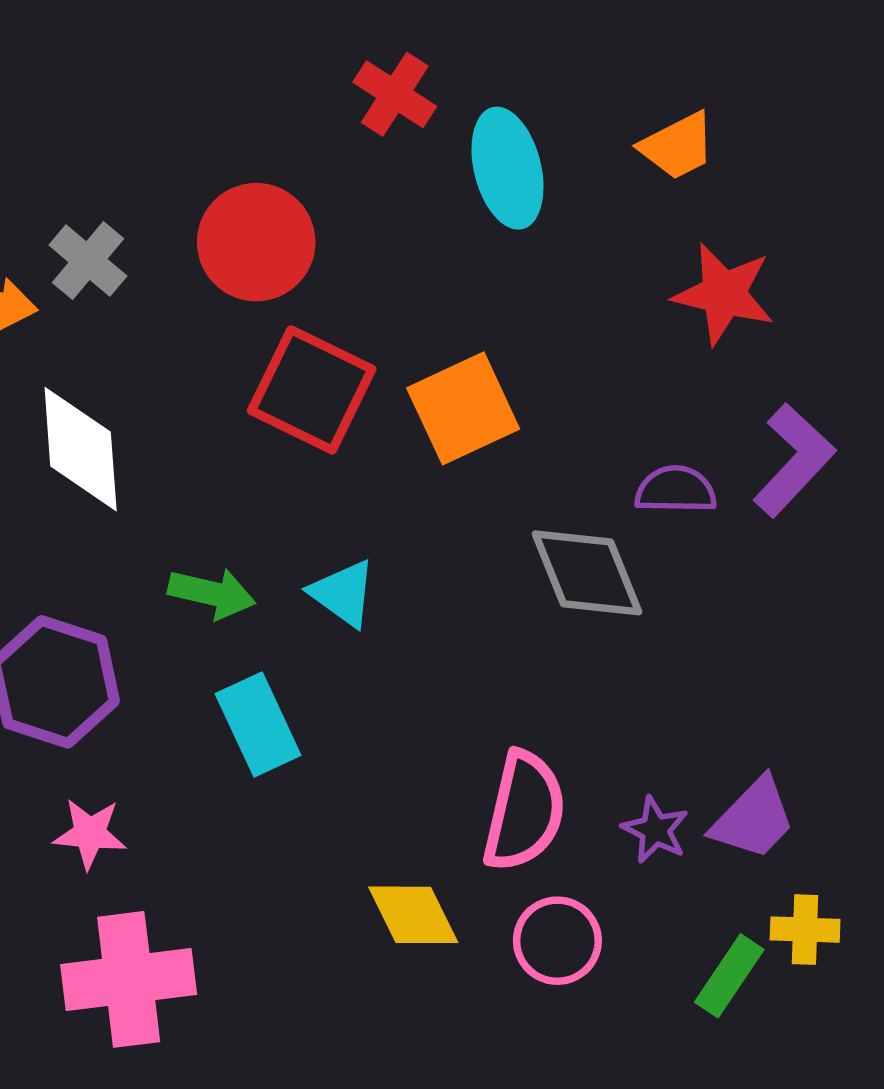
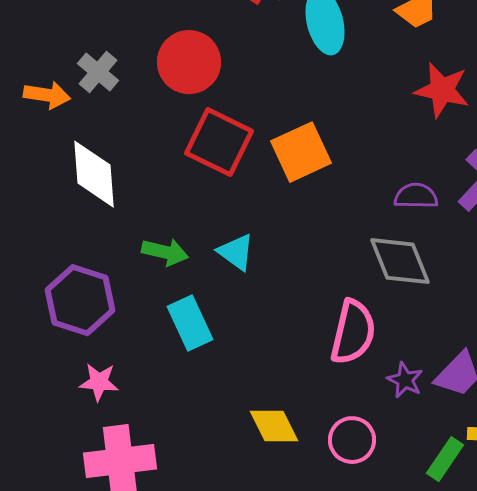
gray diamond: (587, 573) -> (400, 261), moved
pink semicircle: (524, 811) -> (353, 332), moved

